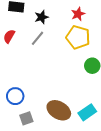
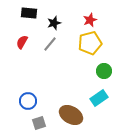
yellow pentagon: (78, 37) -> (90, 43), turned -30
cyan rectangle: (87, 112) -> (99, 98), moved

